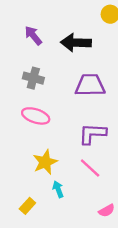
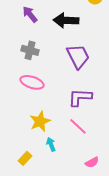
purple trapezoid: (90, 85) -> (78, 56), turned 64

